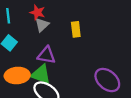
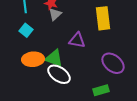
yellow rectangle: (76, 29) -> (103, 18), moved, size x1.6
purple triangle: (46, 55) -> (77, 40), moved

